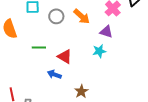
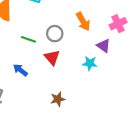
gray circle: (56, 16) -> (55, 34), moved
blue arrow: (54, 74) -> (20, 70), moved

